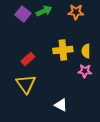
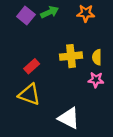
yellow triangle: (26, 84) -> (29, 94), turned -35
white triangle: (61, 105) -> (69, 118), size x1.5

